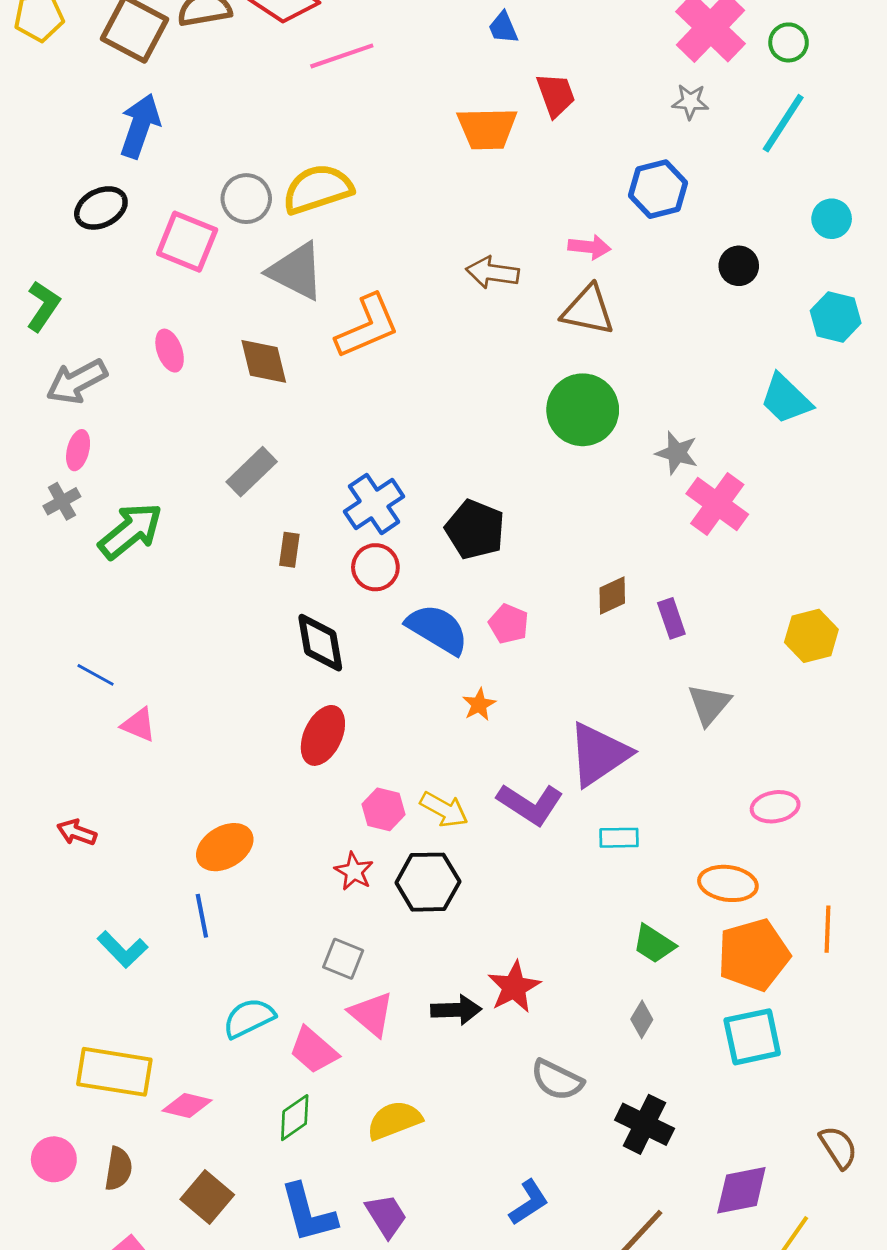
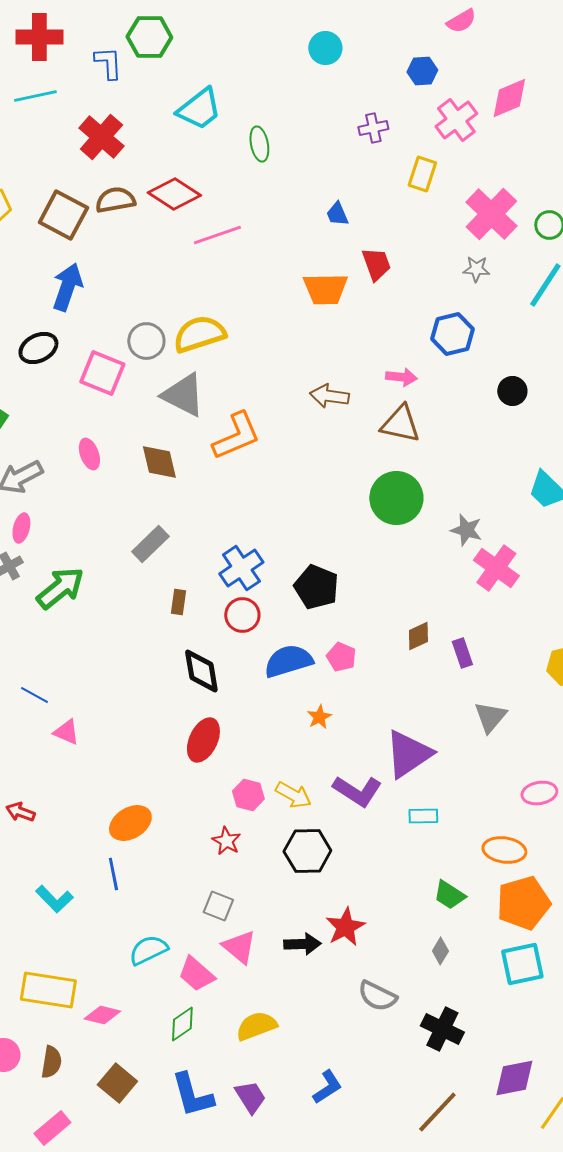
blue semicircle: (437, 629) -> (288, 661), turned -48
black hexagon: (428, 882) -> (307, 851), moved
blue L-shape: (529, 1202) -> (327, 1087), moved

